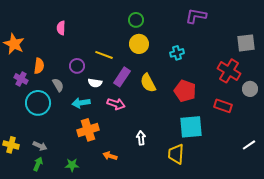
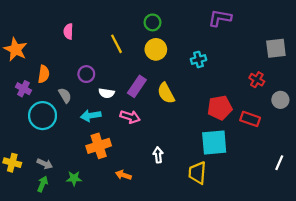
yellow line: (104, 55) -> (117, 44), moved, turned 42
red cross: (229, 71) -> (257, 80), size x0.6
red pentagon: (185, 91) -> (220, 108), moved, turned -30
white line: (249, 145) -> (279, 163), turned -32
green star: (72, 165) -> (74, 178), moved

